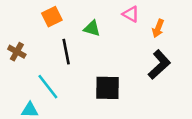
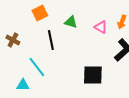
pink triangle: (131, 14) -> (101, 27), moved
black square: (108, 88) -> (93, 75), moved

